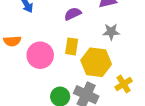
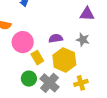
purple semicircle: (73, 14) -> (56, 38), moved
yellow rectangle: (72, 46) -> (37, 58), moved, turned -56

